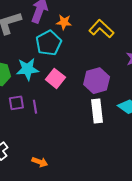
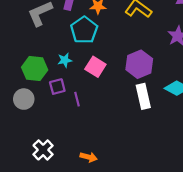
cyan star: (28, 69) -> (65, 60), size x0.6
purple square: (16, 103) -> (57, 87), moved

